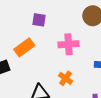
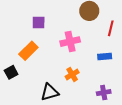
orange cross: (66, 78) -> (72, 74), turned 32

